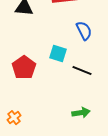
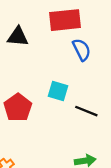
blue semicircle: (84, 31) -> (82, 50), moved

